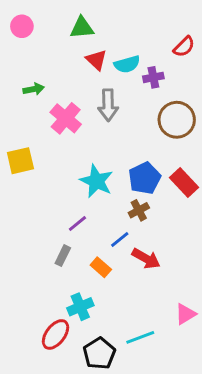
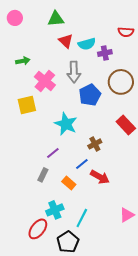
red semicircle: (184, 47) -> (126, 32), turned 49
yellow square: (20, 161) -> (27, 105), moved
blue pentagon: (145, 178) -> (90, 95), moved
cyan line: (140, 337) -> (82, 218), moved, turned -42

